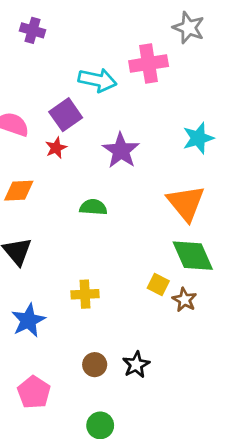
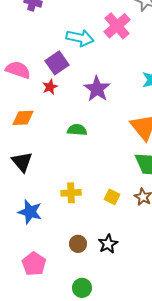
pink cross: (149, 64) -> (117, 26), turned -32
yellow square: (158, 285) -> (112, 197), moved
blue star: (28, 320) -> (30, 212), turned -30

